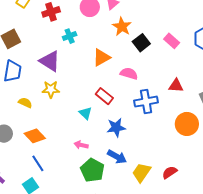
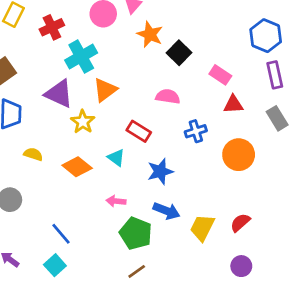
cyan cross: (70, 36) -> (81, 56), size x1.6
pink rectangle: (172, 41) -> (220, 75), moved
orange triangle: (101, 58) -> (105, 90), moved
yellow star: (51, 89) -> (83, 122), moved, turned -30
blue cross: (146, 102) -> (196, 131), size x0.7
orange circle: (187, 124) -> (239, 155), moved
orange diamond: (35, 136) -> (77, 167), moved

